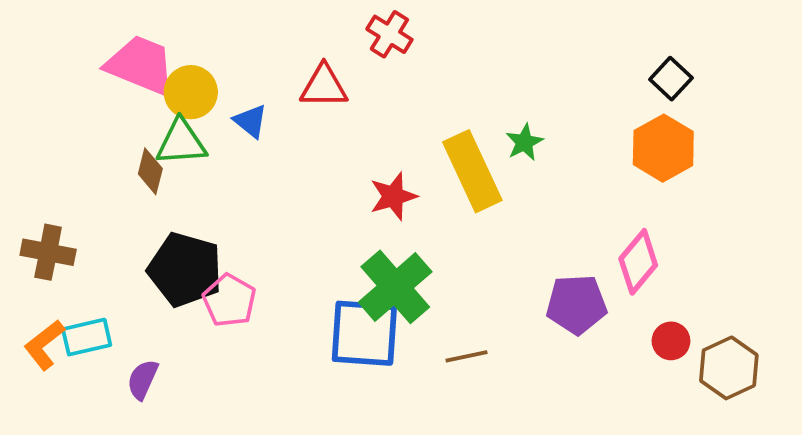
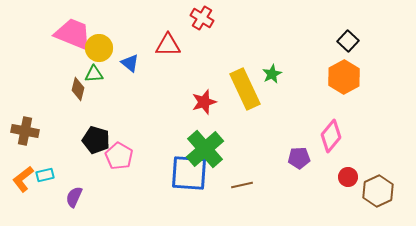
green triangle: (181, 142) -> (94, 74), size x0.7
black pentagon: (185, 270) -> (96, 140), size x0.7
purple pentagon: (576, 304) -> (299, 158), size x0.7
cyan rectangle: (87, 337) -> (45, 175), size x0.7

